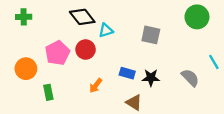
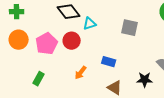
orange circle: (26, 69) -> (19, 40), moved
black star: (151, 78) -> (145, 80), moved
green rectangle: (48, 92) -> (39, 79), turned 40

